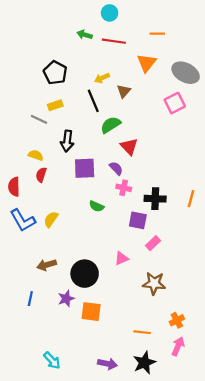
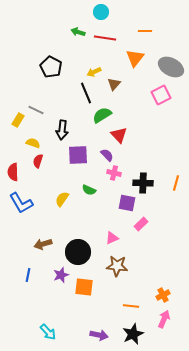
yellow rectangle: (55, 105) -> (18, 120), moved, turned -40
yellow semicircle: (51, 219) -> (62, 199), moved
brown star: (154, 283) -> (117, 266), moved

